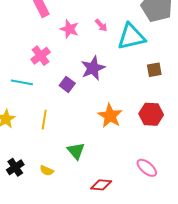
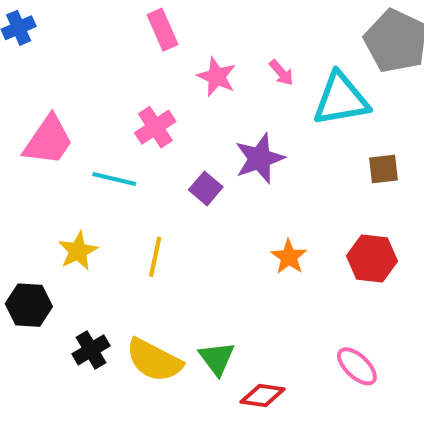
orange star: (110, 116) -> (289, 257), size x0.7
green triangle: (76, 151) -> (217, 358), moved
yellow semicircle: (47, 171) -> (154, 360), size x2.0

